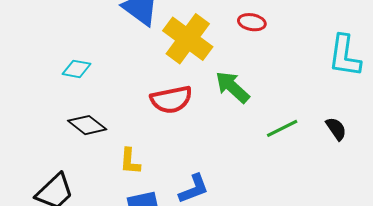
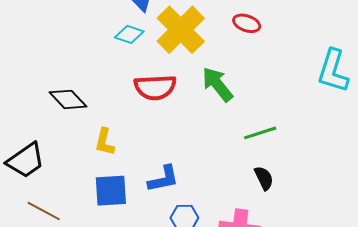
cyan diamond: (77, 69) -> (129, 34), moved
black semicircle: (336, 129) -> (264, 178), moved

